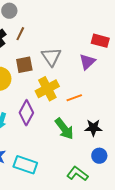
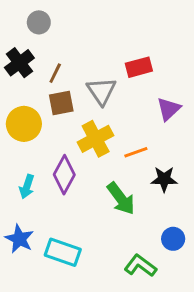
brown line: (20, 34) -> (55, 73), moved
red rectangle: (100, 41) -> (139, 67), moved, turned -30
purple triangle: (87, 62) -> (169, 109), moved
black star: (93, 128) -> (164, 179), moved

